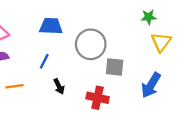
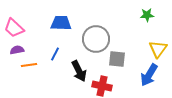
yellow triangle: (161, 42) -> (158, 49), moved
orange line: (15, 86) -> (29, 65), moved
black arrow: (59, 86) -> (79, 71), moved, size x1.5

